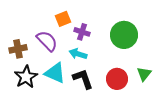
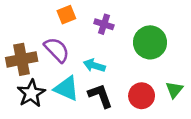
orange square: (63, 19) -> (66, 15), moved
purple cross: (82, 32) -> (104, 24), moved
brown cross: (18, 49) -> (22, 59), size x1.4

